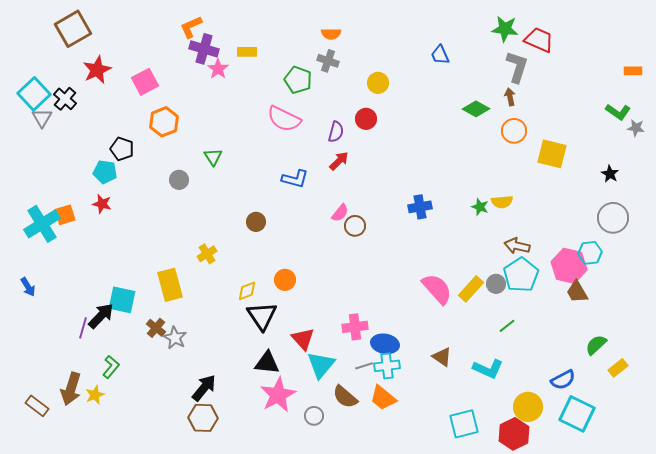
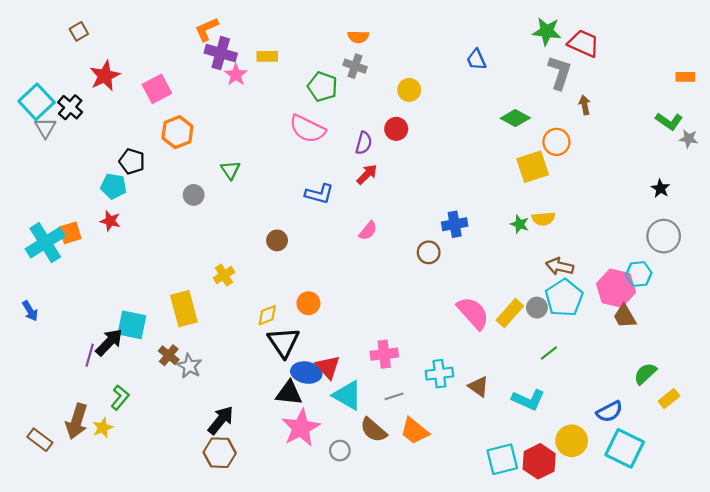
brown square: (73, 29) -> (79, 31), size x0.5
brown arrow: (510, 97) -> (585, 105), moved
yellow square: (552, 154) -> (533, 167), moved, turned -32
brown circle: (355, 226) -> (429, 252), moved
blue ellipse: (385, 344) -> (306, 373), moved
cyan triangle: (321, 365) -> (347, 395), turned -40
cyan cross: (387, 366) -> (439, 374), moved
red hexagon: (514, 434) -> (539, 461), moved

